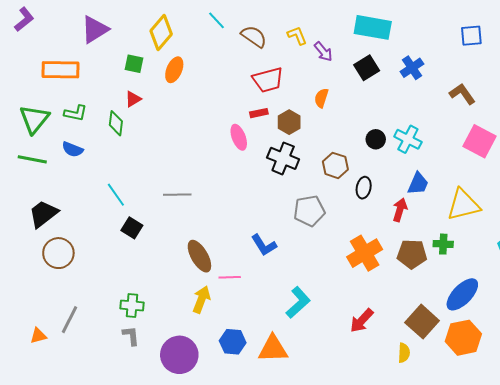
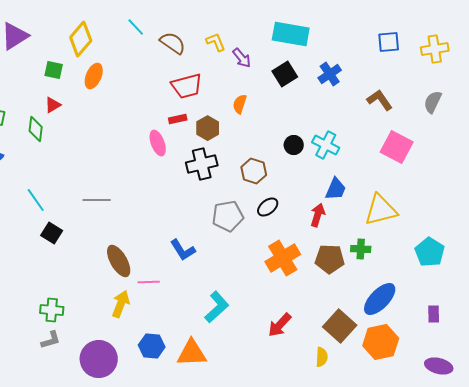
black cross: (283, 158) -> (202, 164), turned -36
black ellipse: (364, 188) -> (268, 207), moved, turned 40
gray L-shape: (131, 336) -> (51, 340), turned 80

